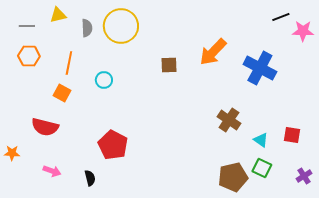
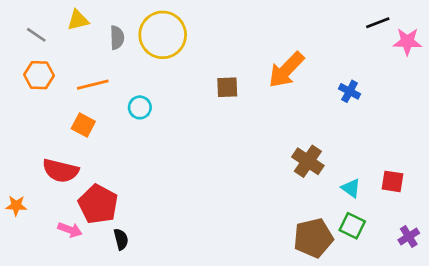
gray line: (27, 26) -> (36, 35), turned 35
orange line: (69, 63) -> (93, 85), turned 65
blue cross: (260, 68) -> (350, 91), size x0.5
red pentagon: (113, 145) -> (98, 204), moved

